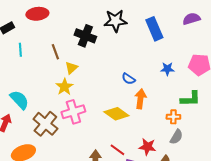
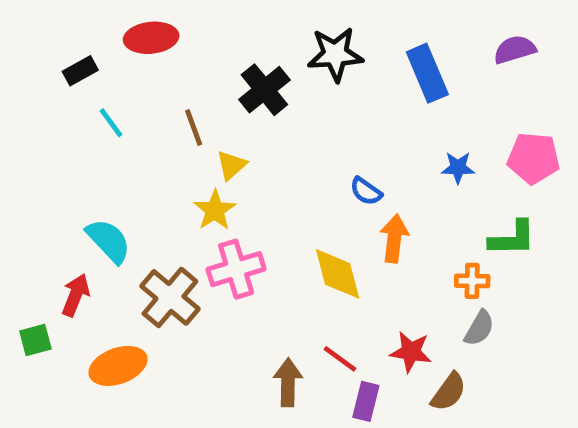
black cross: (85, 36) -> (264, 90), turned 30
cyan line: (20, 50) -> (111, 123), turned -32
yellow diamond: (116, 114) -> (338, 274), turned 40

